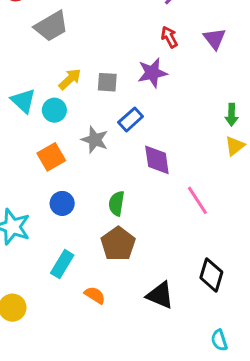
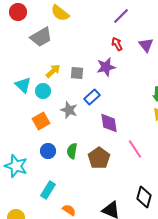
green semicircle: (117, 203) -> (72, 151), moved
brown pentagon: (118, 244) -> (99, 158), moved

